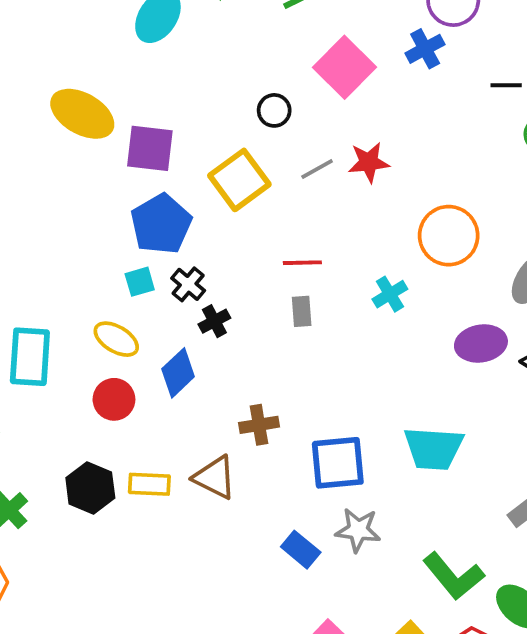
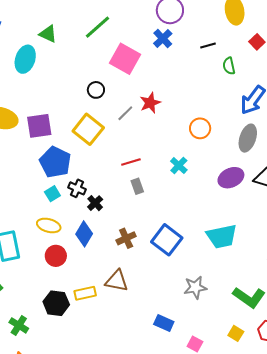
orange circle: (449, 236) -> (200, 128), size x0.7
brown cross: (259, 425) -> (126, 238), moved
blue square: (338, 463) -> (167, 240), moved, turned -32
blue rectangle: (301, 550) -> (164, 323), moved

